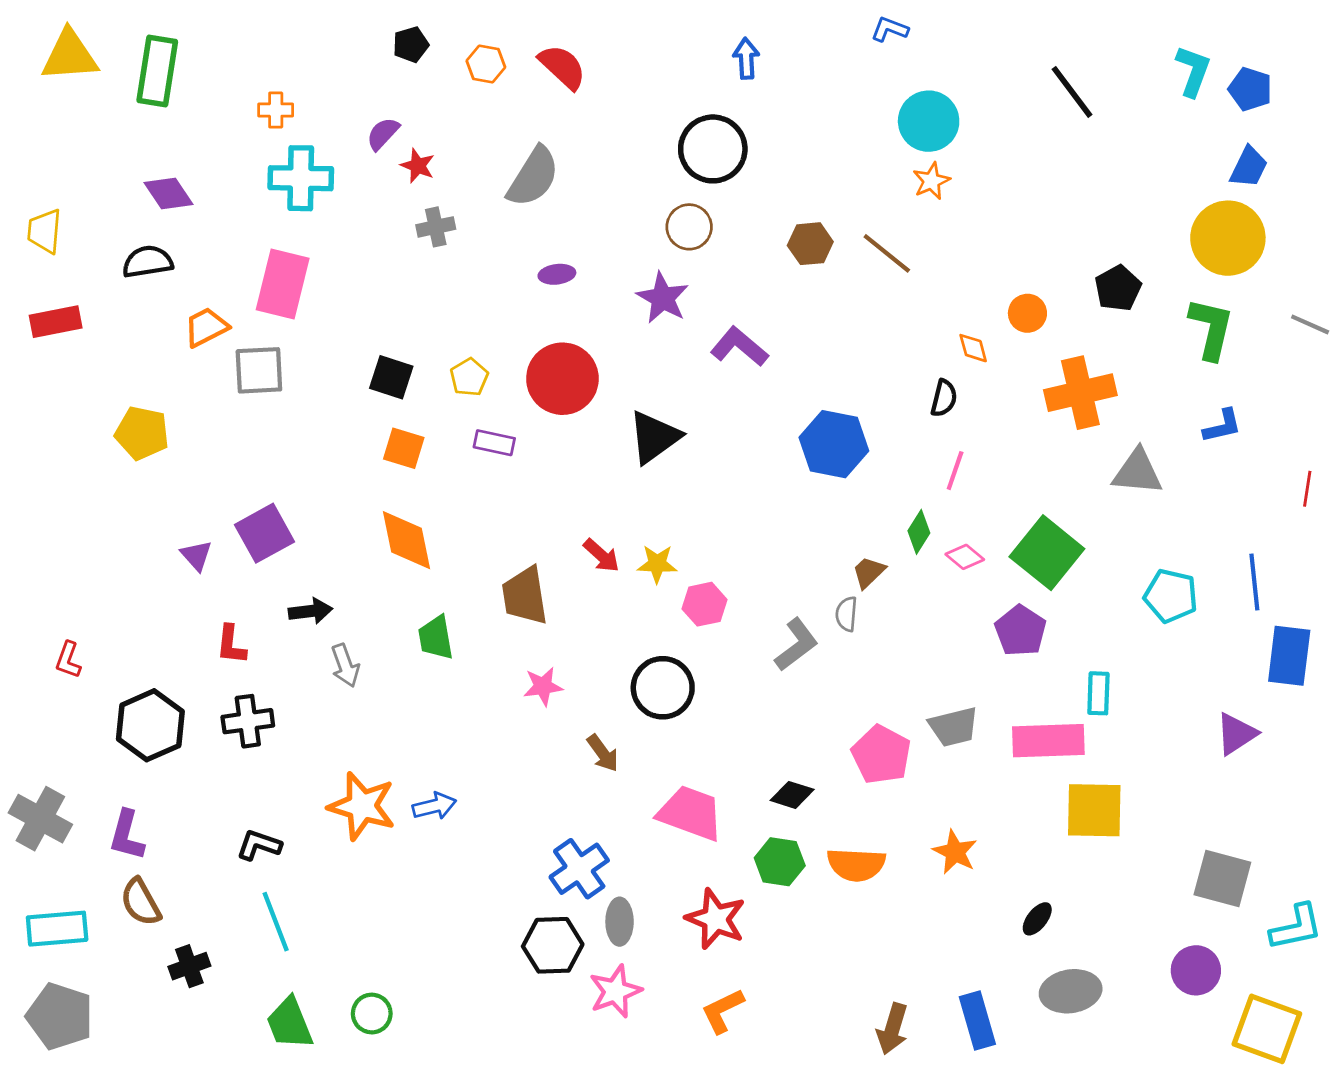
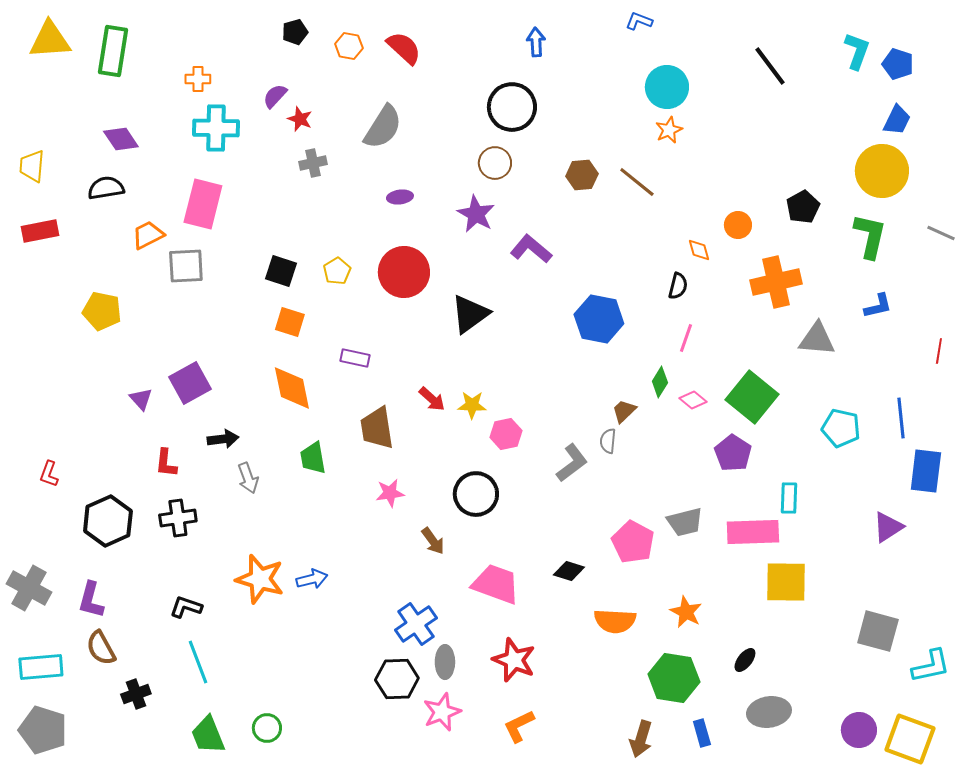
purple rectangle: (494, 443) -> (355, 358), moved
green hexagon: (780, 862) -> (674, 678), moved, size x1.4
purple circle: (1196, 970) -> (859, 730), moved
blue rectangle: (977, 1020) -> (702, 733), size x0.7

